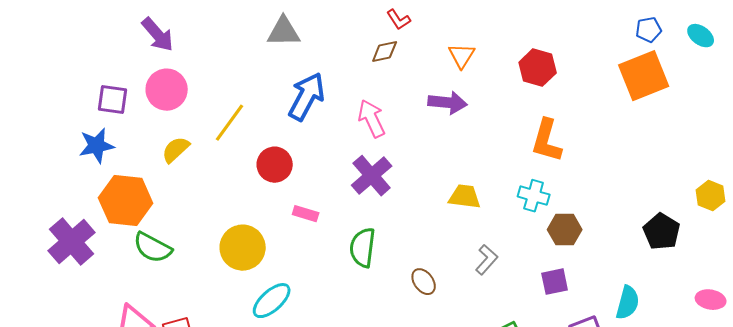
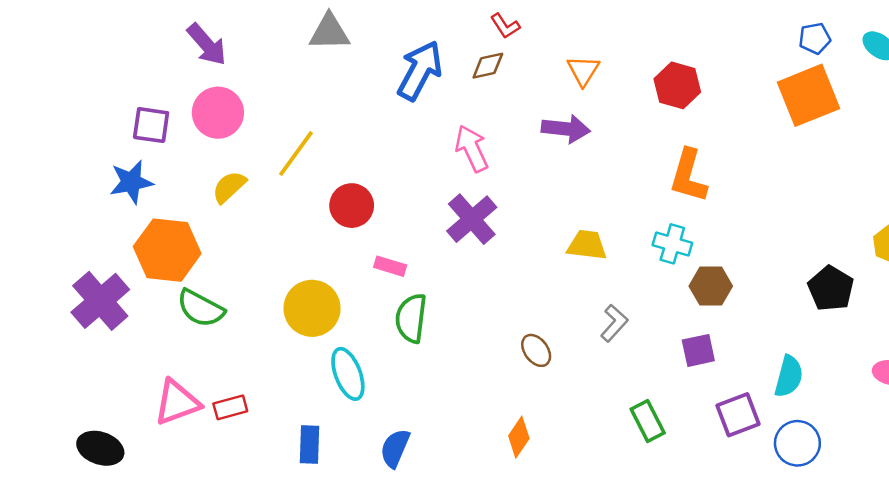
gray triangle: (284, 32) -> (329, 32), moved
blue arrow: (307, 97) -> (420, 71), moved
green semicircle: (363, 248) -> (411, 318), moved
cyan ellipse: (272, 301) -> (348, 374), turned -69

